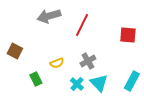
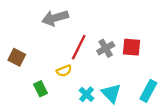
red line: (82, 25) -> (79, 47), moved
red square: (128, 35) -> (131, 47), moved
gray cross: (88, 61) -> (106, 48), moved

